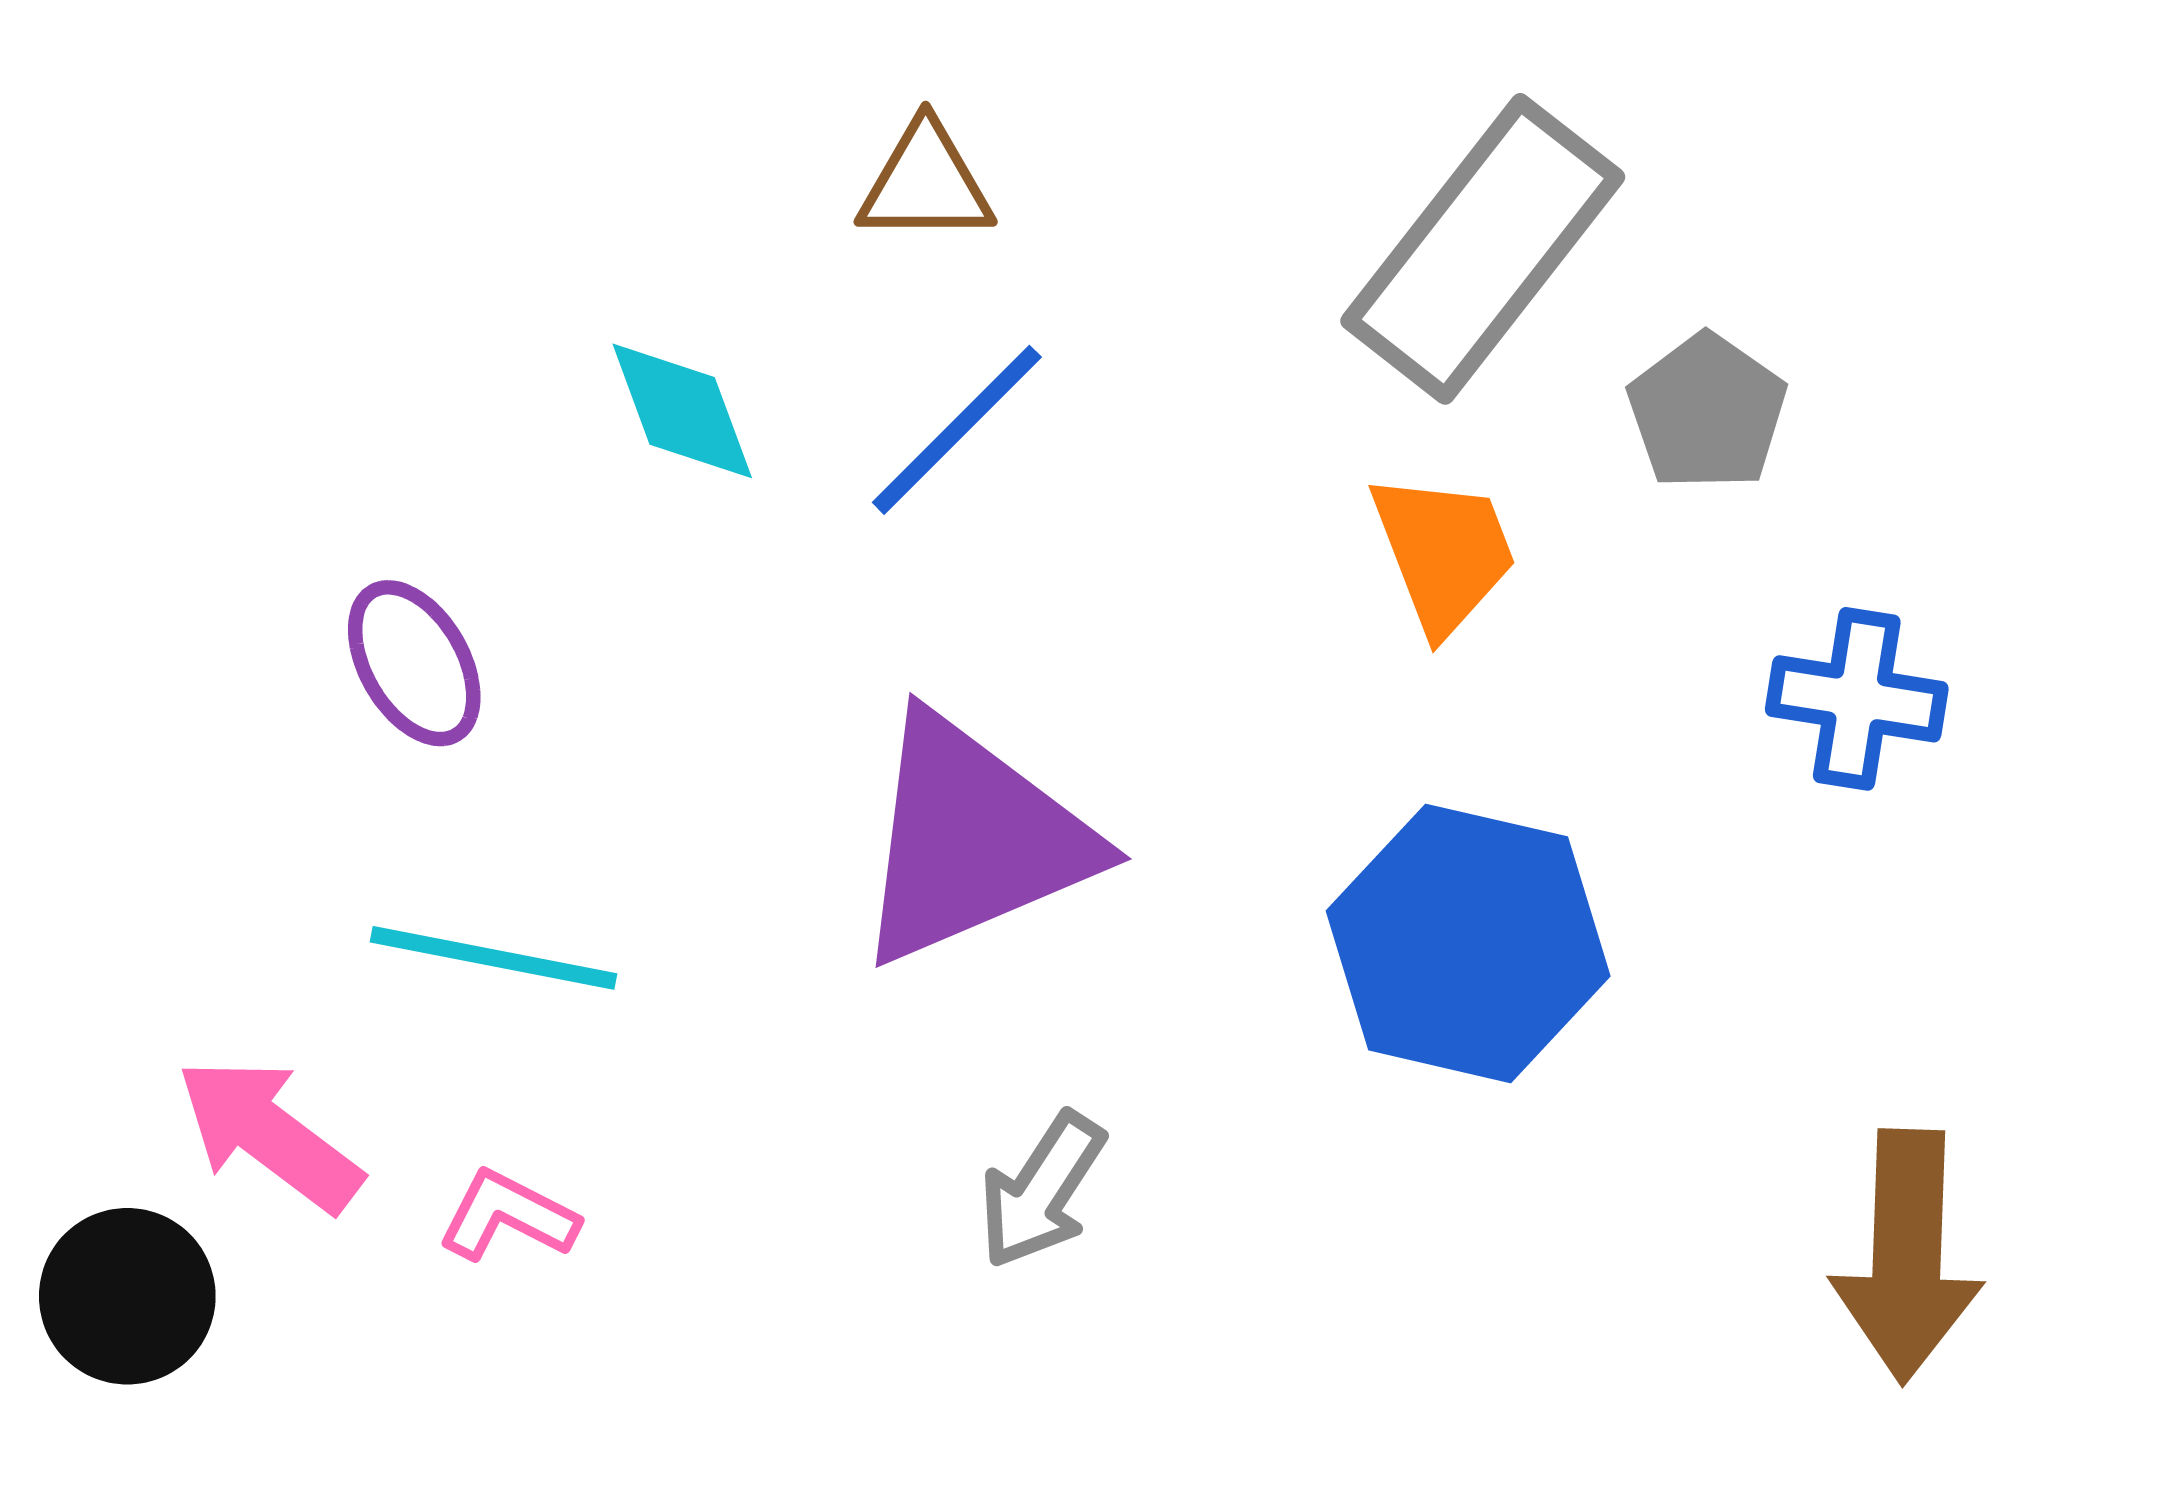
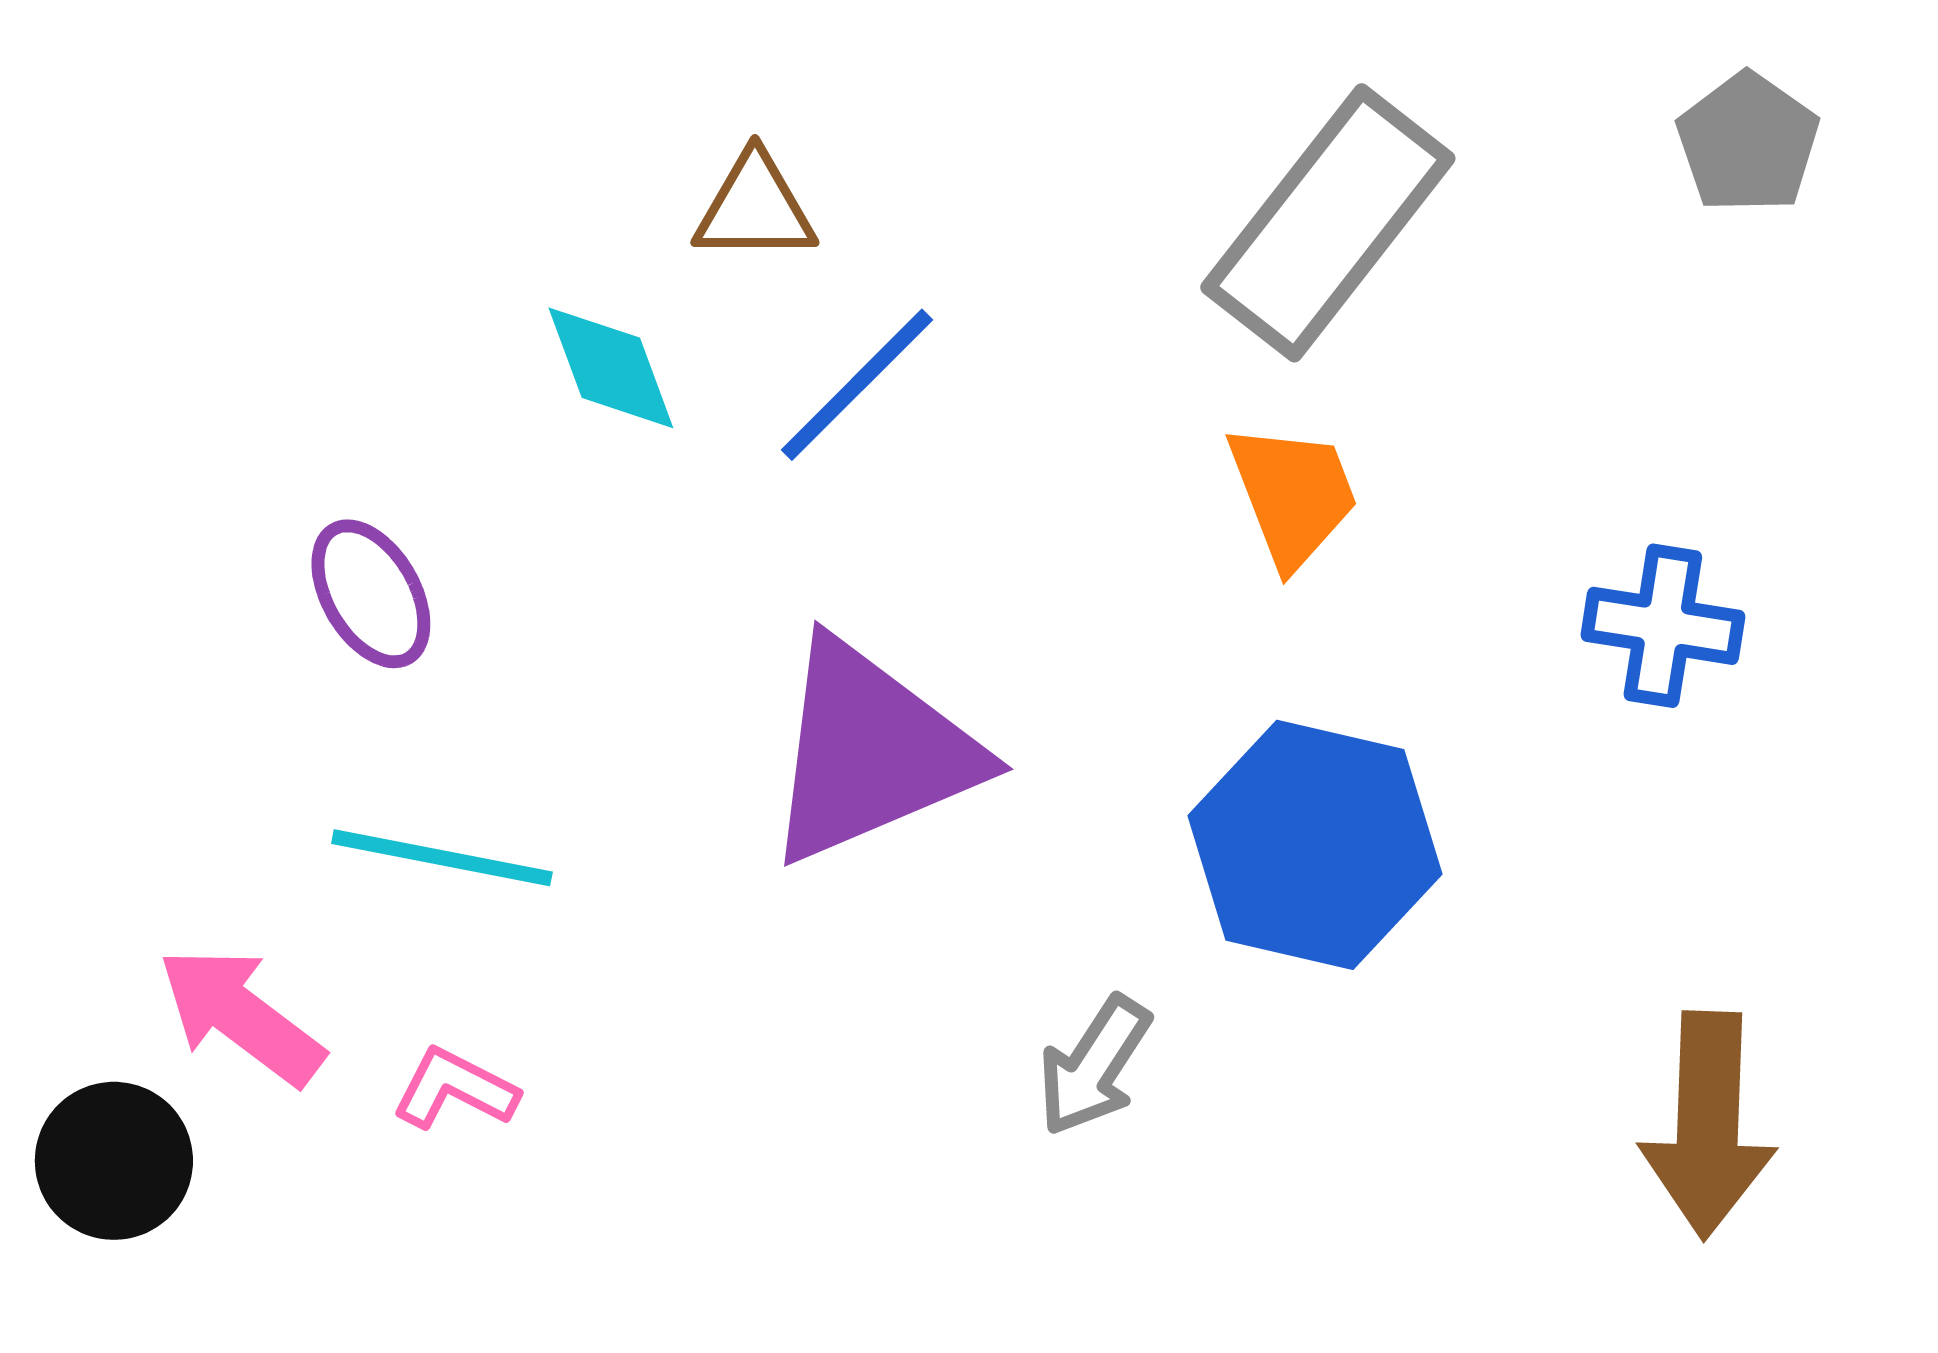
brown triangle: (926, 183) -> (755, 208), moved
gray pentagon: (1707, 412) -> (1748, 143), moved
gray arrow: (1042, 1190) -> (1094, 1066), moved

